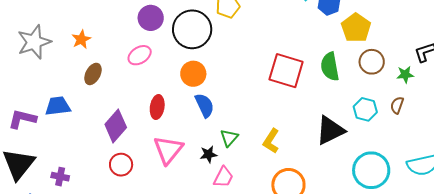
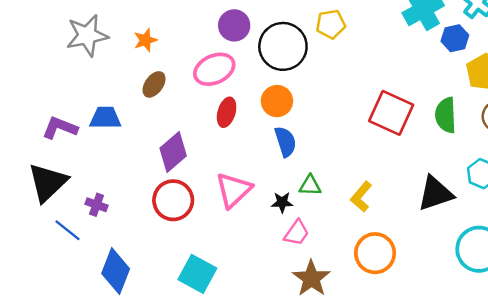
pink ellipse: (140, 55) -> (214, 69), size x1.4
red ellipse: (157, 107) -> (227, 112), moved
green triangle: (229, 138) -> (310, 186), turned 42
red circle: (121, 165) -> (173, 200), size x1.4

